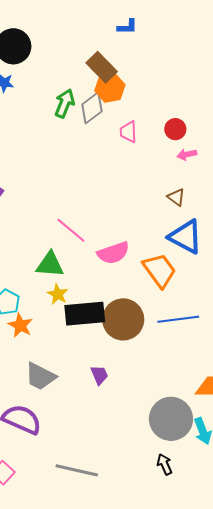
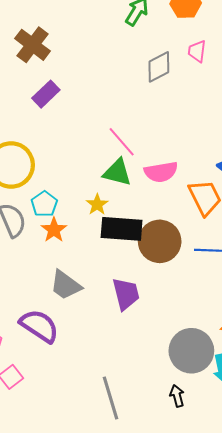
gray diamond: (92, 108) -> (159, 67), moved
green triangle: (50, 265) -> (117, 172), moved
purple trapezoid: (99, 375) -> (126, 294), size x1.6
gray line: (77, 470) -> (110, 398), moved, turned 51

